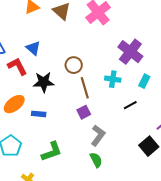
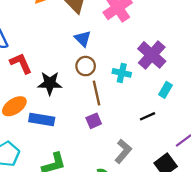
blue triangle: (33, 48) -> (83, 39), moved
cyan cross: (113, 79) -> (122, 73), moved
blue rectangle: (39, 114) -> (42, 120), size x1.5
gray L-shape: (98, 136) -> (123, 151), moved

